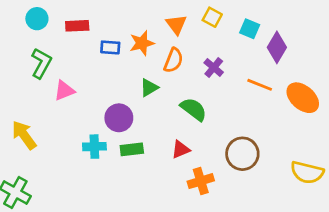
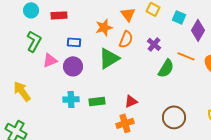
blue rectangle: (110, 47) -> (74, 42), moved
green triangle: (149, 88) -> (109, 58), size x1.6
green semicircle: (194, 109) -> (166, 68), moved, turned 84
purple circle: (119, 118) -> (73, 66), moved
brown circle: (242, 154) -> (174, 117), moved
orange cross: (201, 181) -> (125, 123), moved

